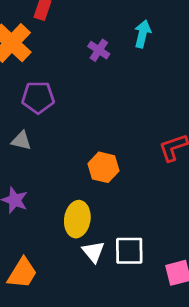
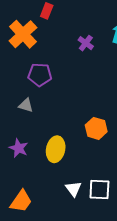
orange hexagon: (103, 167) -> (96, 128), moved
yellow ellipse: (77, 219) -> (56, 149), moved

